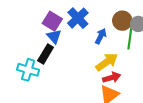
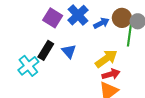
blue triangle: (54, 36) -> (69, 51), moved
blue arrow: (101, 36) -> (101, 23), moved, turned 35
cyan cross: (28, 70) -> (28, 66), turned 35

